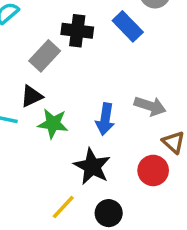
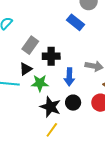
black cross: (77, 31) -> (51, 56), moved
black star: (92, 166) -> (50, 107), moved
black circle: (109, 213) -> (73, 103), moved

